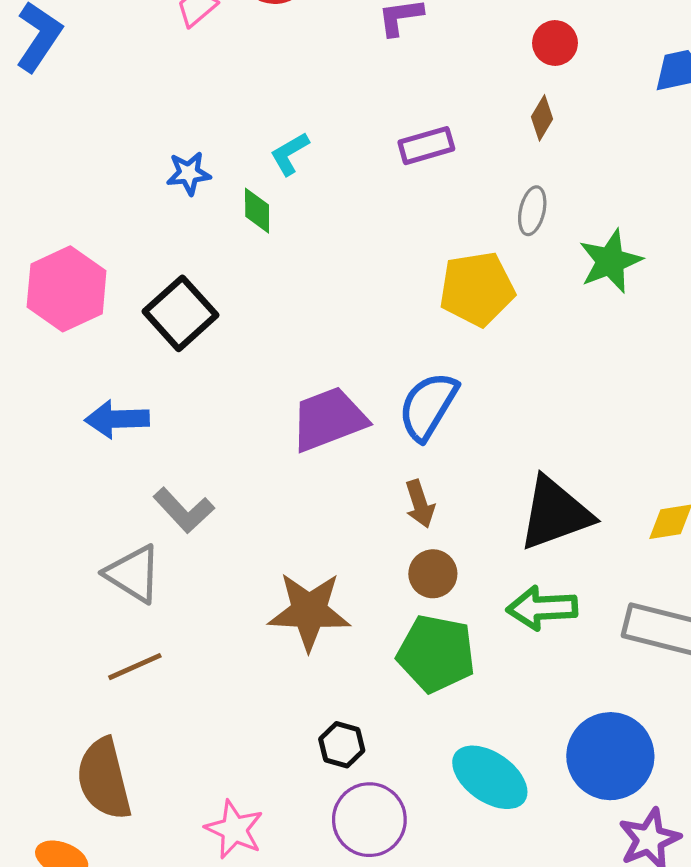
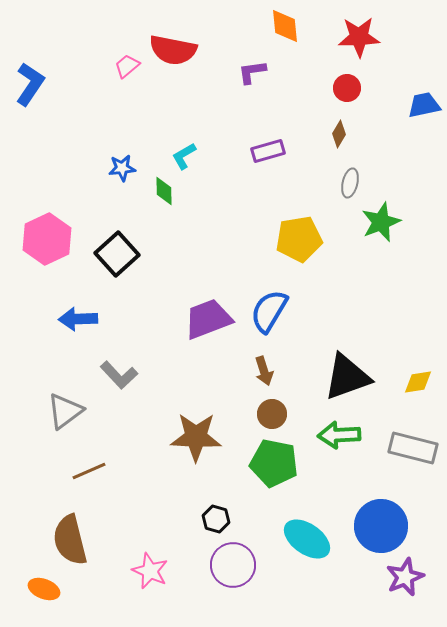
gray ellipse: (532, 211) -> (350, 183), moved
gray triangle: (133, 574) -> (65, 411), moved, turned 51

